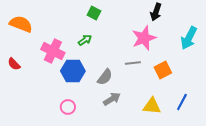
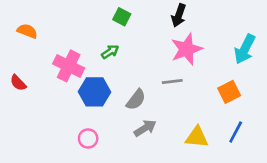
black arrow: (156, 12) -> (179, 15), moved
orange semicircle: (21, 24) -> (27, 31), size x0.7
orange square: (163, 70) -> (229, 92), moved

